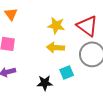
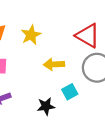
yellow star: (56, 26) -> (31, 35), moved, turned -30

